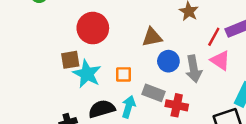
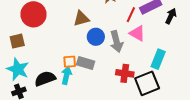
cyan star: (87, 74) -> (18, 69), moved
orange square: (123, 74) -> (70, 62), moved
red cross: (177, 105) -> (125, 73), moved

